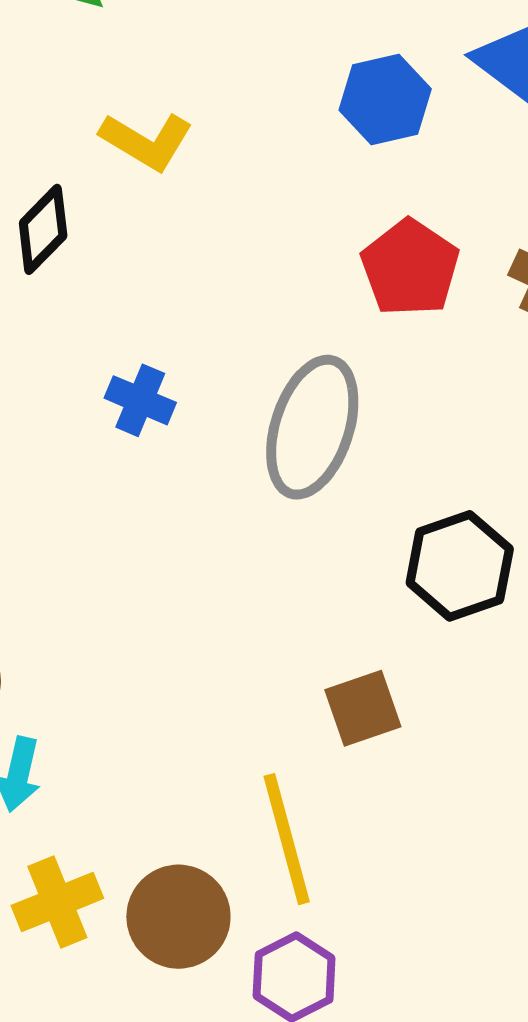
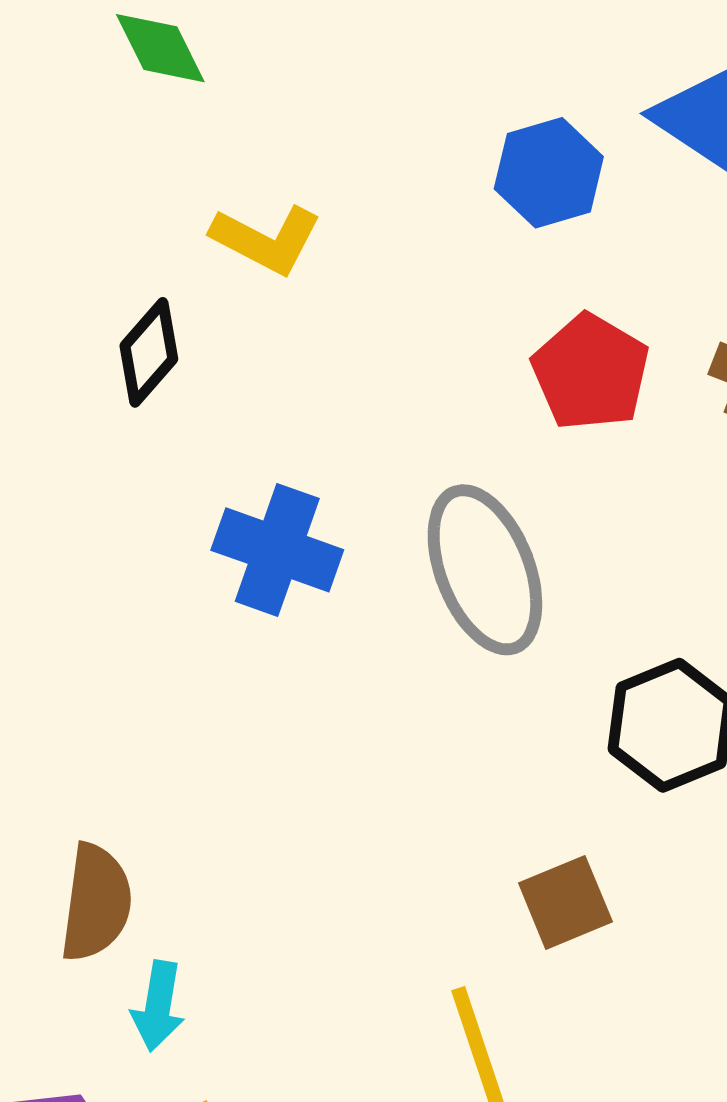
blue cross: (140, 400) -> (277, 550), size x1.5
gray ellipse: (312, 427) -> (485, 570), turned -36

